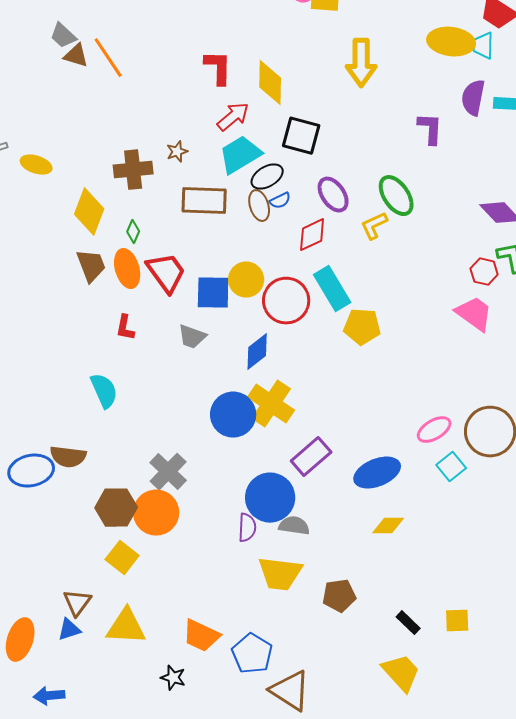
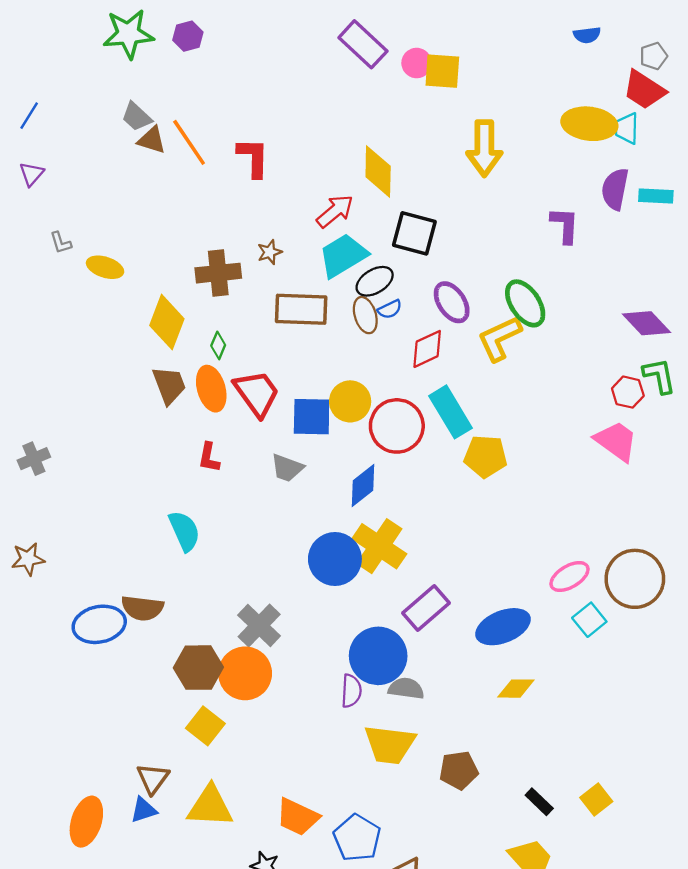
red L-shape: (218, 68) -> (253, 158), moved
yellow L-shape: (374, 226) -> (499, 338), size x1.4
yellow square: (457, 621) -> (596, 799), turned -36

